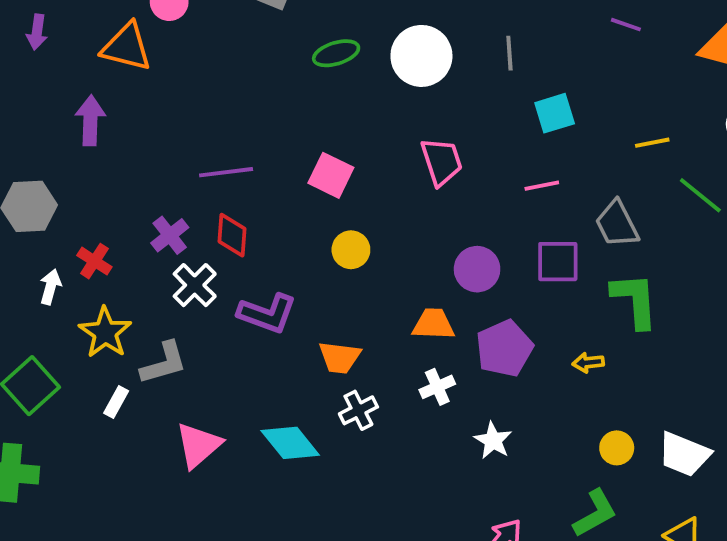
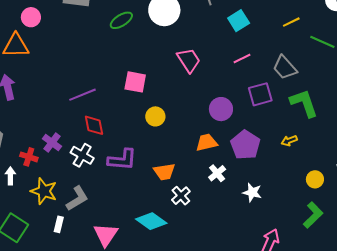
purple cross: (170, 235) -> (52, 142), moved

